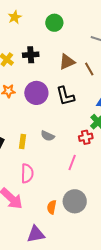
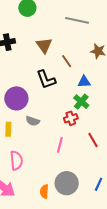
brown triangle: (67, 62) -> (44, 45), turned -36
brown line: (89, 69) -> (67, 61), moved
purple circle: (36, 93) -> (16, 98), moved

